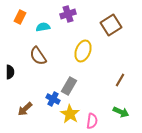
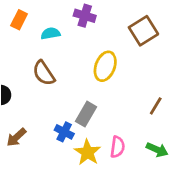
purple cross: (68, 14) -> (85, 16), turned 35
brown arrow: (25, 109) -> (16, 137), moved
pink semicircle: (92, 121) -> (117, 147), moved

